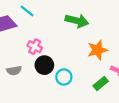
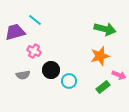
green arrow: (77, 21) -> (105, 29), moved
pink cross: (35, 47) -> (34, 51), moved

